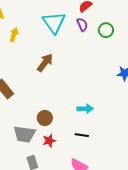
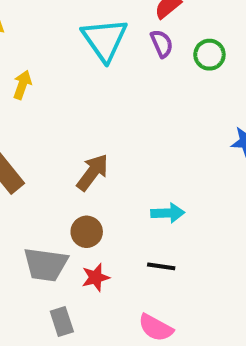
yellow arrow: (14, 35) -> (22, 85), moved
brown arrow: (45, 63) -> (92, 172), moved

